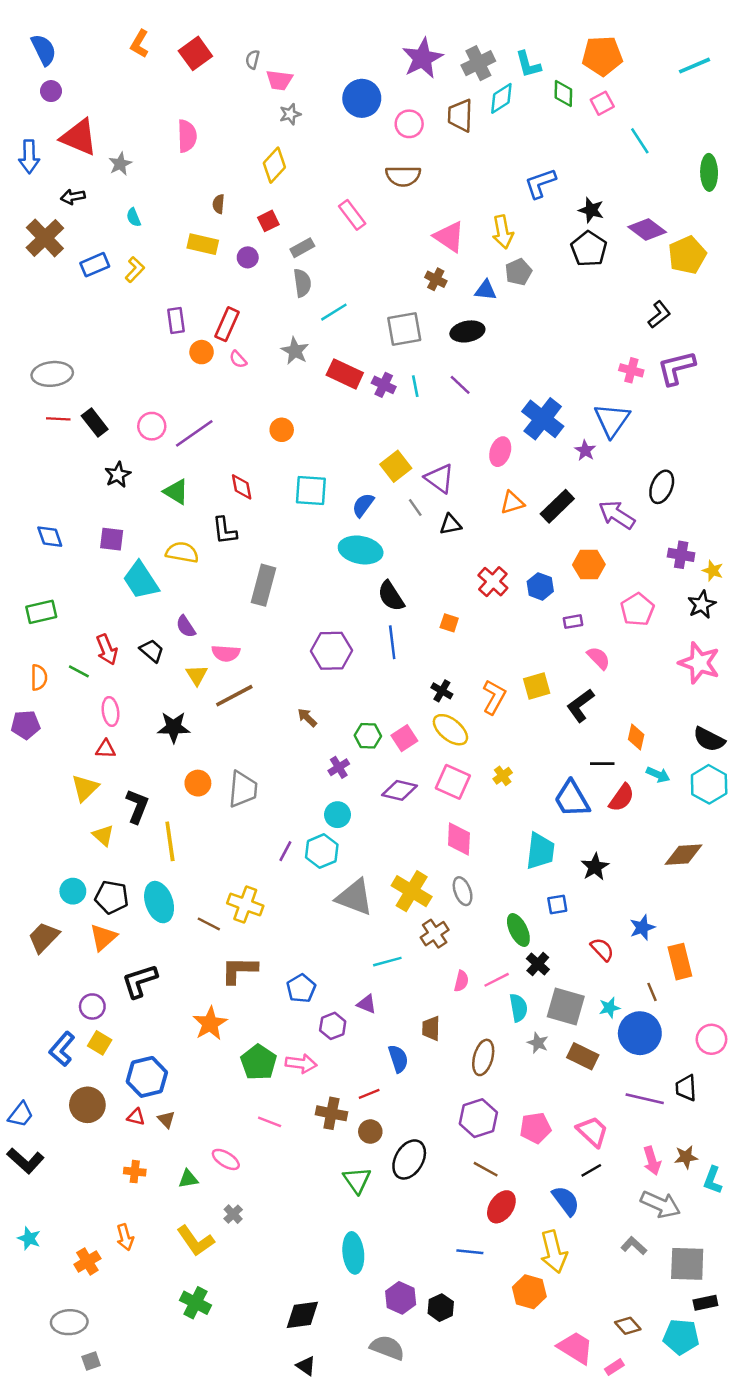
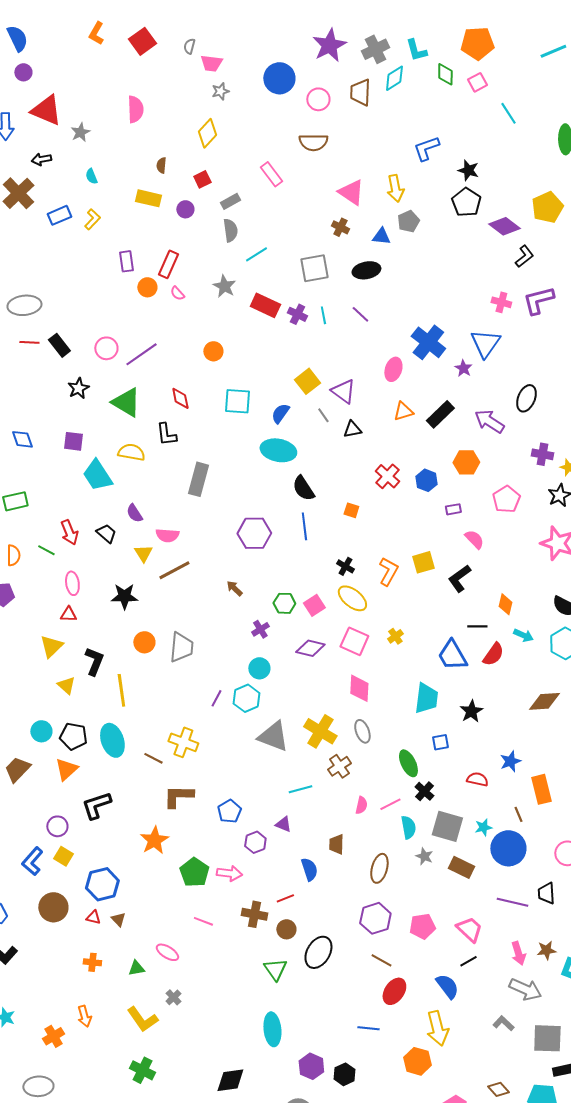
purple diamond: (647, 229) -> (504, 226), moved
green triangle: (176, 492) -> (126, 402), size x1.4
red semicircle: (602, 949) -> (477, 779), turned -35

